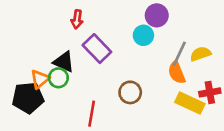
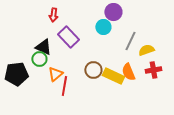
yellow semicircle: (201, 54) -> (146, 50), moved
orange semicircle: (177, 72) -> (128, 72), moved
orange triangle: (40, 79) -> (55, 74), moved
yellow rectangle: (190, 103) -> (113, 76), moved

